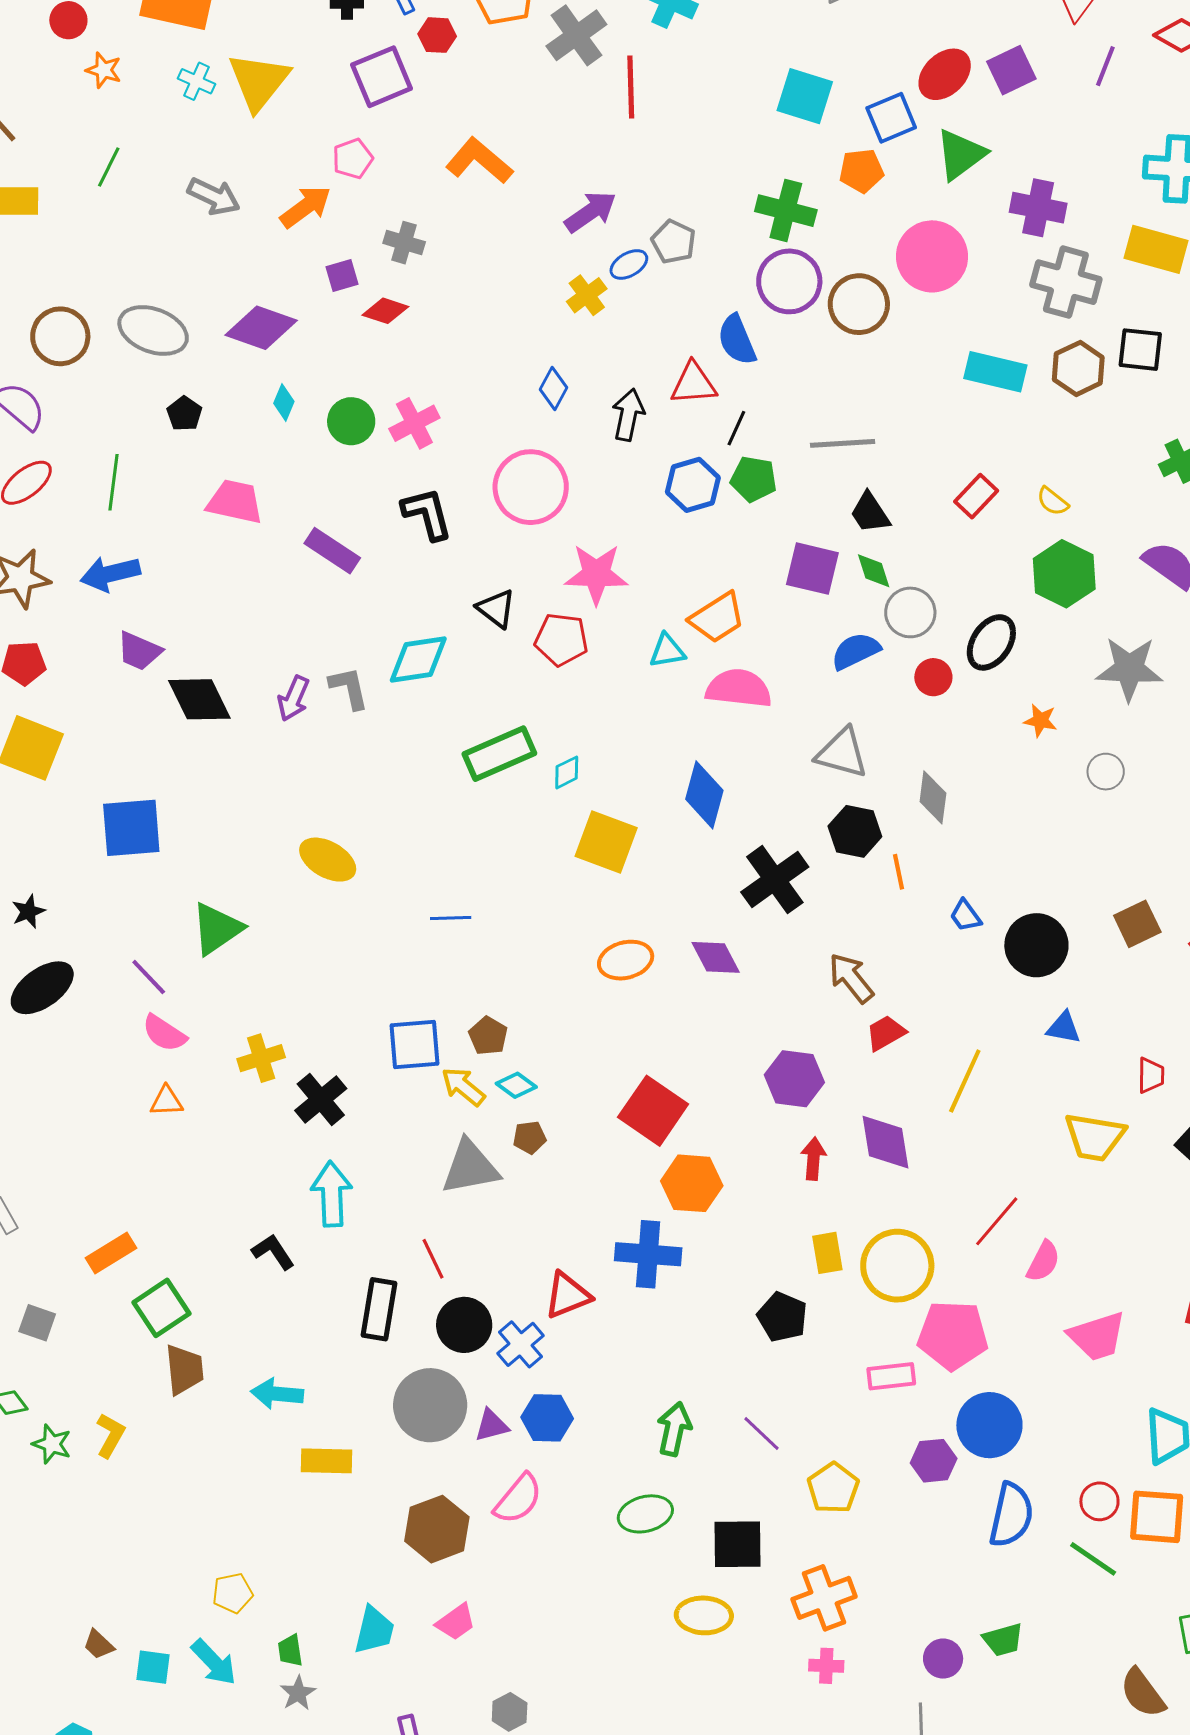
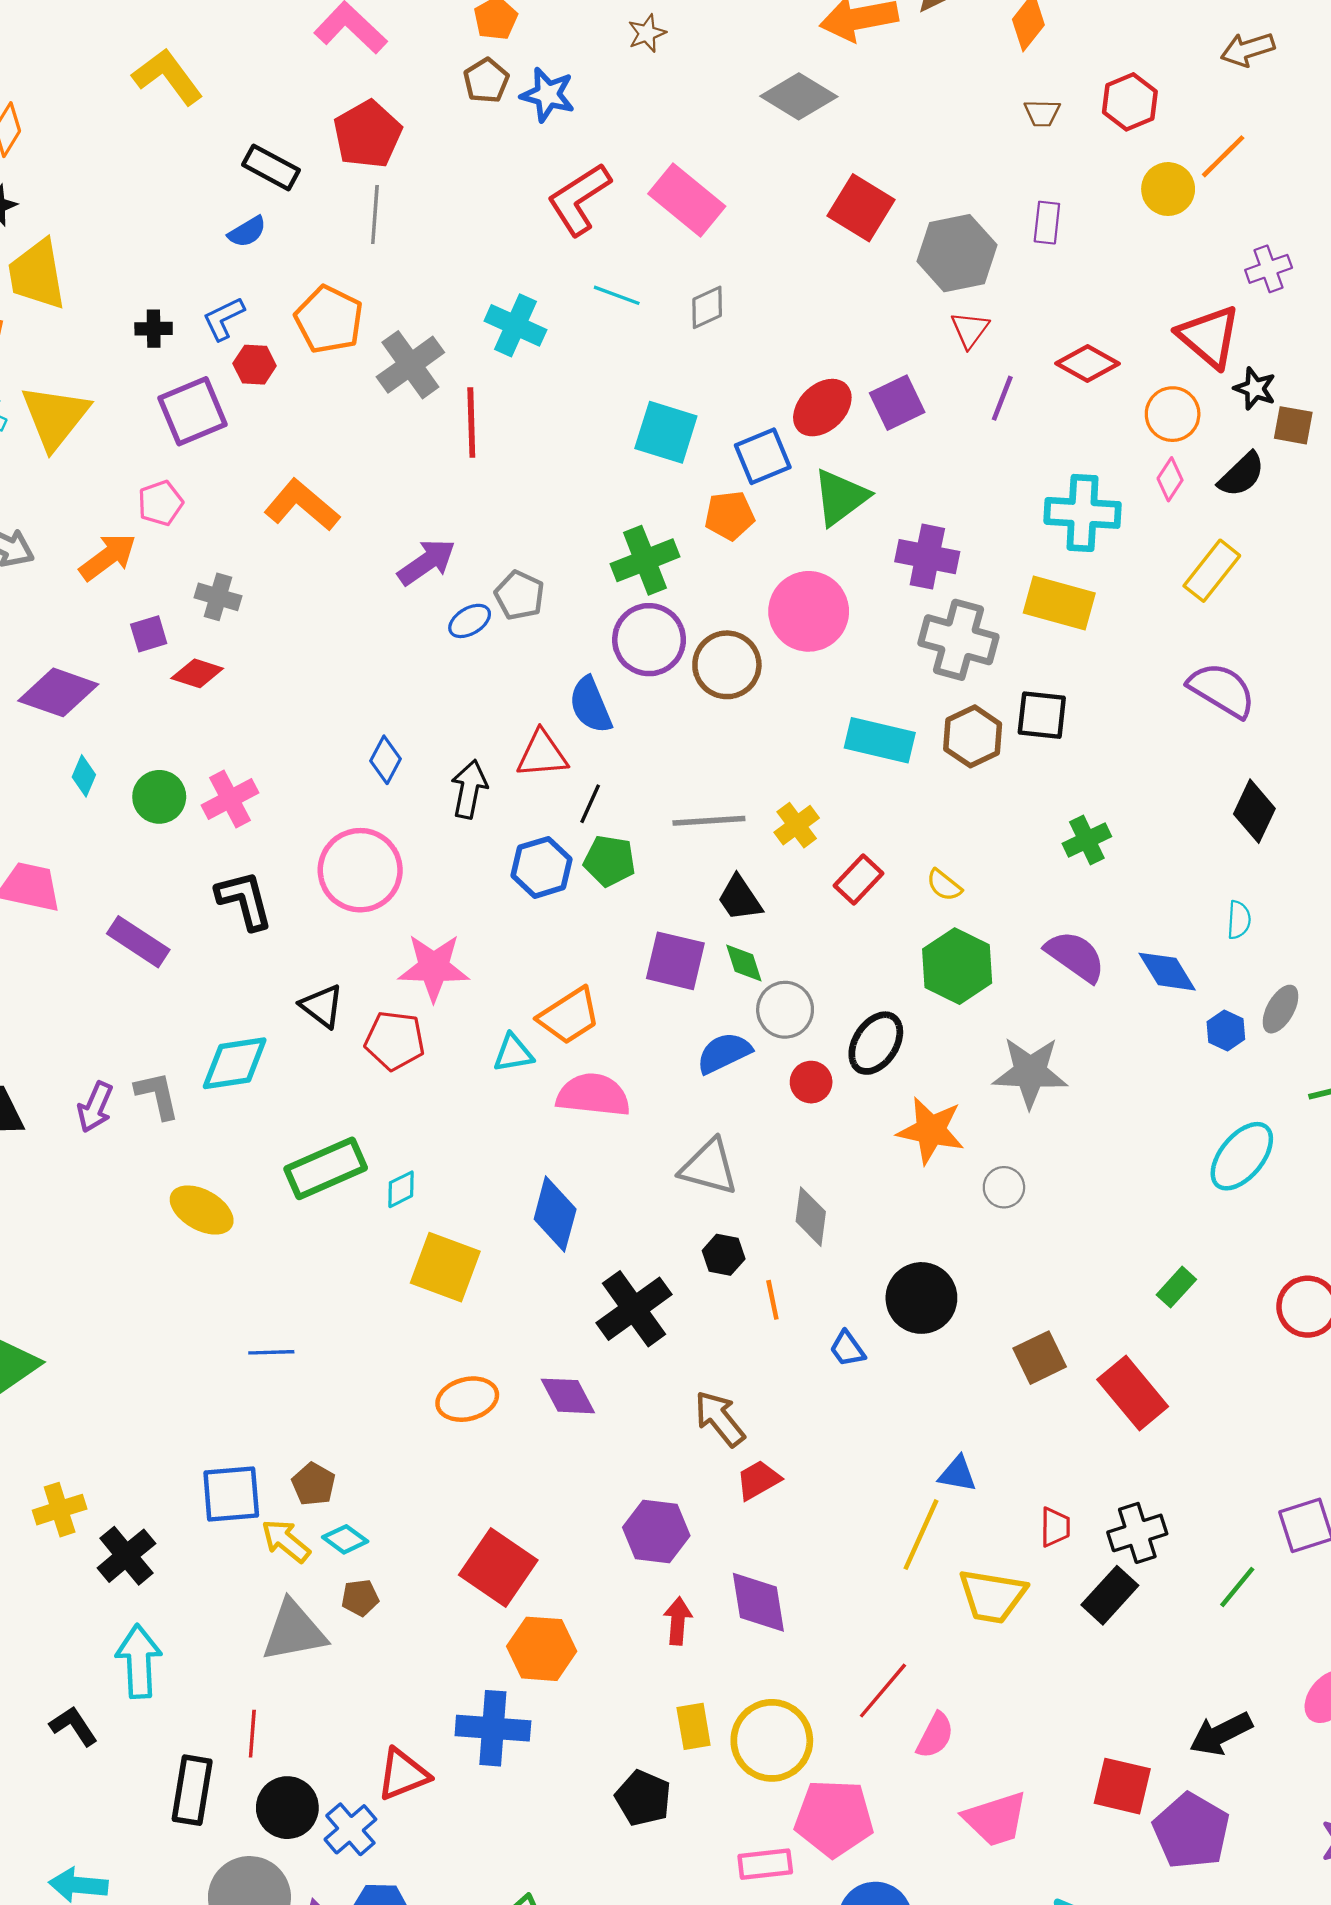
green cross: (786, 211) -> (645, 560), turned -36
yellow cross: (587, 295) -> (797, 825), moved
orange star: (1040, 721) -> (931, 1130), size x1.8
black hexagon: (855, 831) -> (724, 1255), size x0.7
yellow ellipse: (328, 860) -> (202, 1210), moved
black circle: (1036, 945) -> (921, 1298), moved
yellow line: (965, 1081) -> (921, 1535), moved
red line: (433, 1259) -> (252, 1734), turned 30

